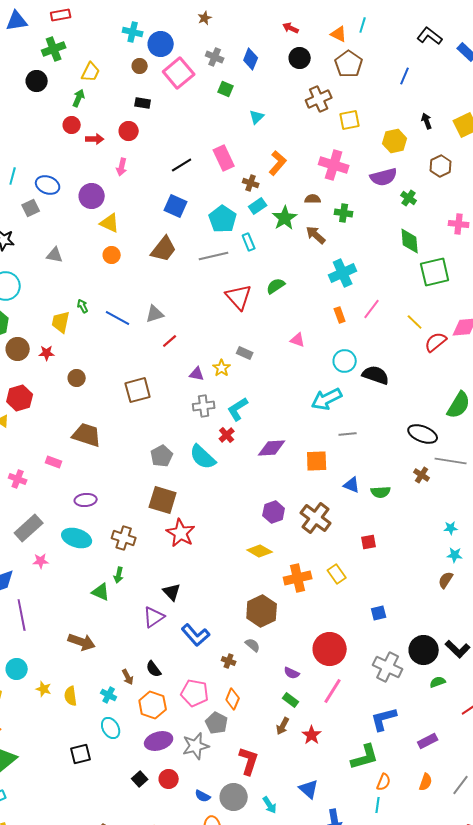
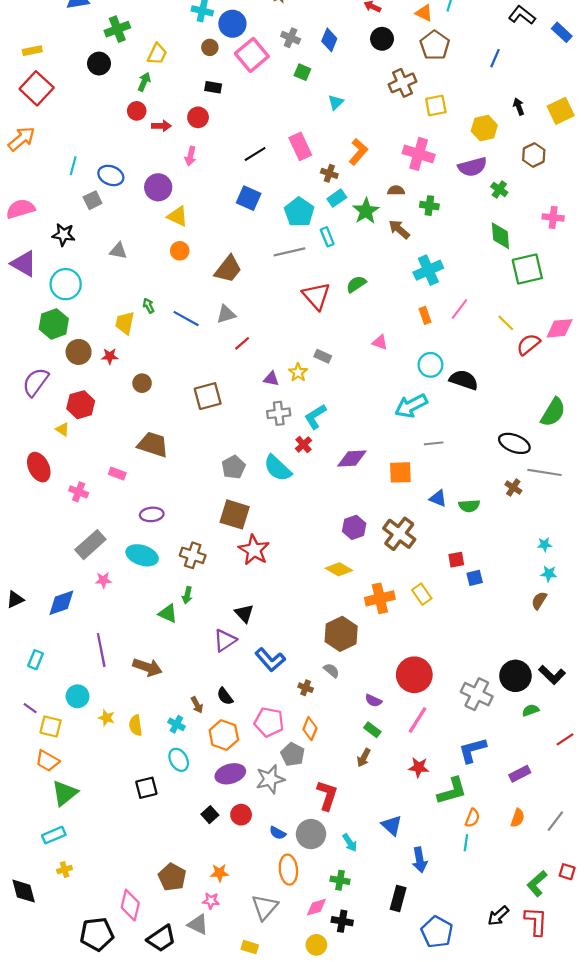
brown trapezoid: (164, 249) -> (228, 269), moved
blue square: (379, 613) -> (475, 578), moved
purple line: (22, 615) -> (101, 650), moved
red star: (312, 735) -> (419, 767), moved, turned -30

